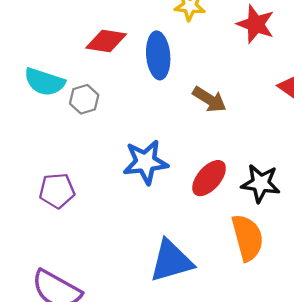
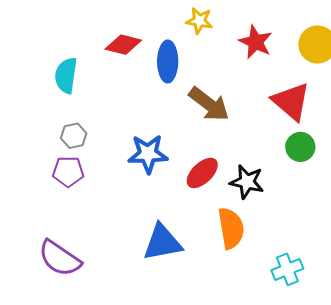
cyan semicircle: (44, 82) -> (66, 75), turned 75
gray hexagon: (84, 99) -> (74, 136), moved
brown arrow: (209, 99) -> (209, 104), size x1.4

